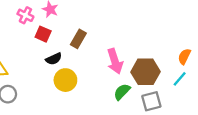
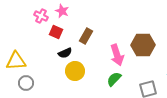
brown hexagon: (145, 72) -> (143, 45), moved
green semicircle: (122, 92) -> (114, 79), moved

